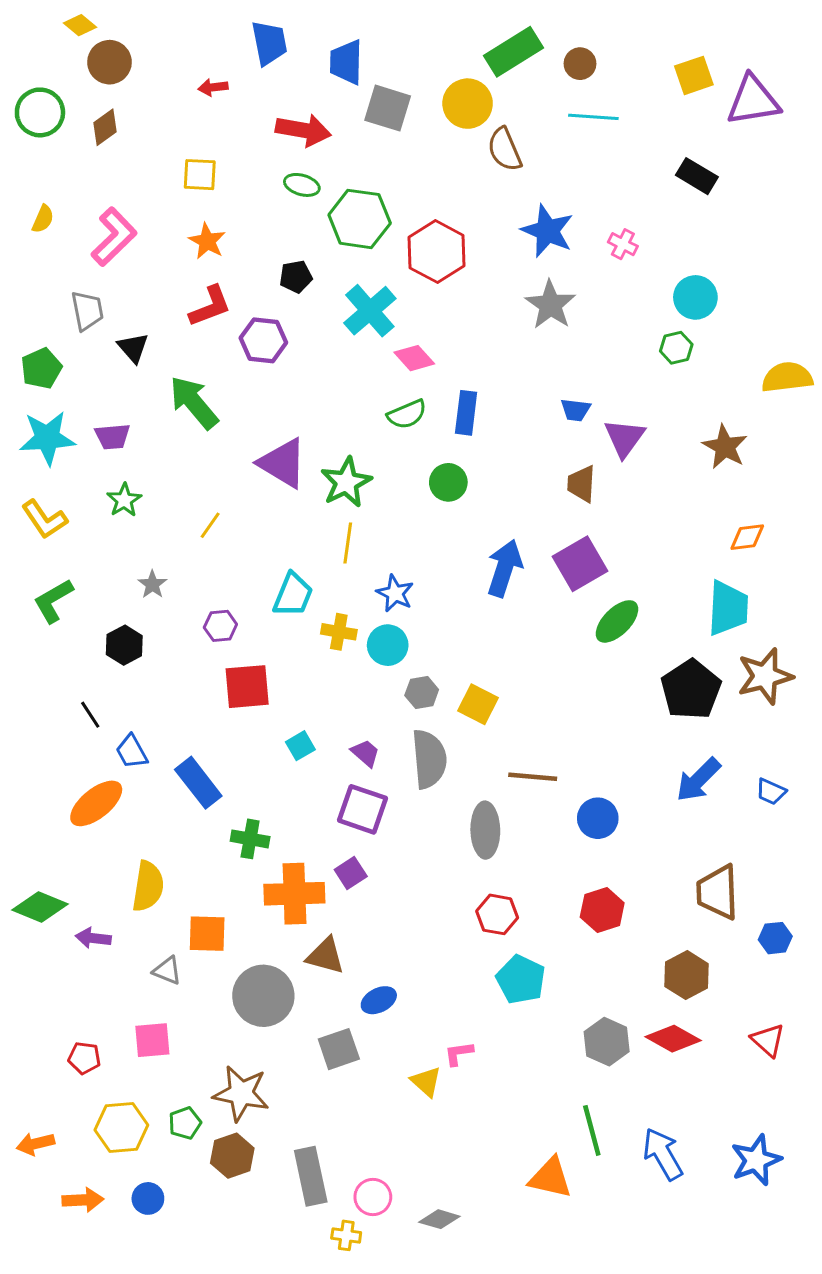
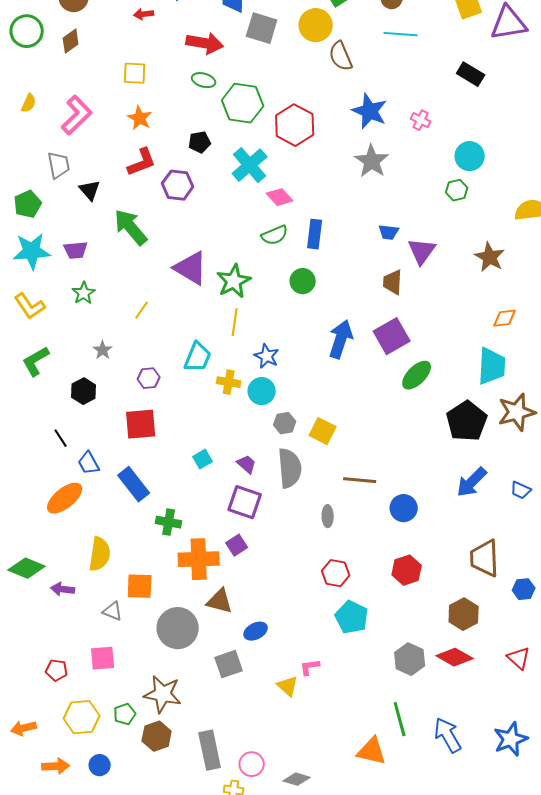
red square: (247, 687) -> (141, 424), moved
gray ellipse: (485, 830) -> (328, 516), size x0.6

